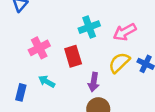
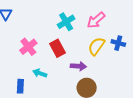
purple arrow: (94, 82) -> (78, 66), turned -84

